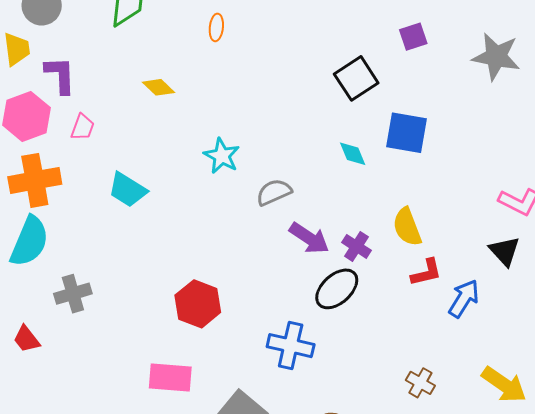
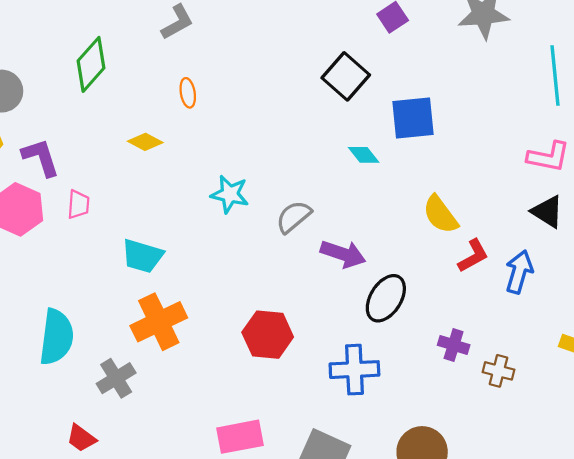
orange ellipse: (216, 27) -> (188, 93), moved
orange cross: (35, 180) -> (159, 322), moved
purple cross: (356, 246) -> (454, 345), moved
red hexagon: (198, 304) -> (268, 335), moved

